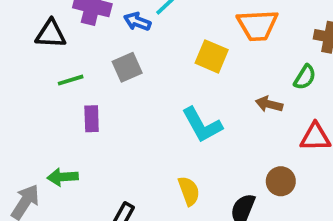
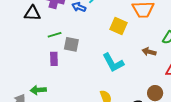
gray square: (127, 67) -> (71, 44), moved, turned 35
green line: (71, 80) -> (55, 35), moved

